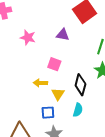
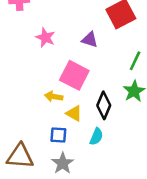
pink square: (54, 64) -> (74, 75), size x1.6
yellow triangle: (58, 94) -> (74, 113), turned -40

